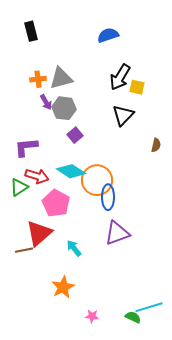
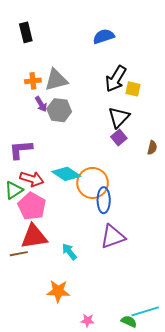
purple square: (75, 135) -> (119, 137), moved
pink pentagon: (56, 203) -> (32, 206), moved
red triangle: (39, 233) -> (34, 237), turned 32
orange star: (63, 287) -> (58, 291), turned 30

